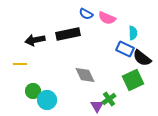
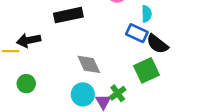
black arrow: (35, 40) -> (29, 40), moved
cyan circle: (47, 100) -> (83, 94), moved

